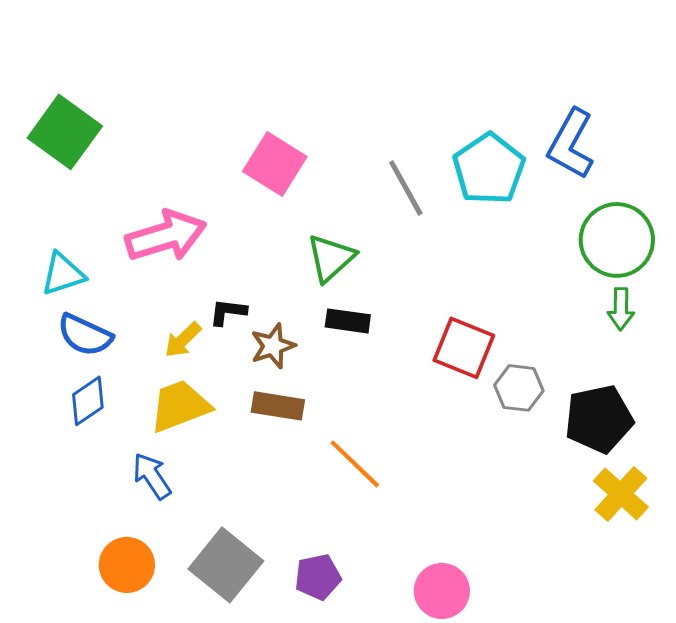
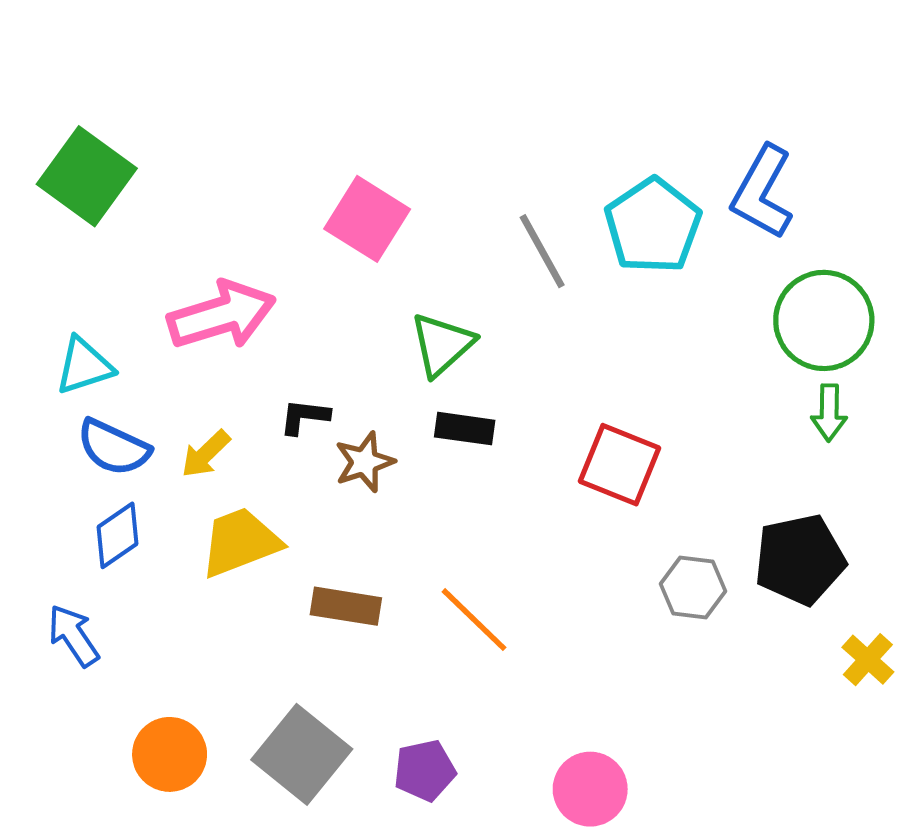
yellow arrow: (183, 340) -> (206, 454), moved
gray hexagon: (519, 388) -> (693, 587), moved
brown rectangle: (278, 406) -> (346, 606), moved
blue arrow: (152, 476) -> (73, 636), moved
yellow cross: (621, 494) -> (868, 660), moved, size x0.7

